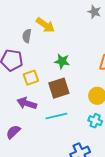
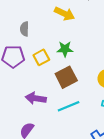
yellow arrow: (45, 25) -> (64, 14), moved
yellow square: (31, 78) -> (41, 57), moved

